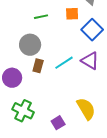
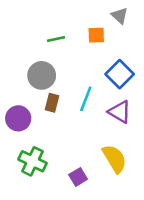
blue square: (92, 30) -> (120, 74), moved
purple triangle: (90, 61) -> (120, 112), moved
cyan line: (64, 63) -> (86, 99), turned -36

